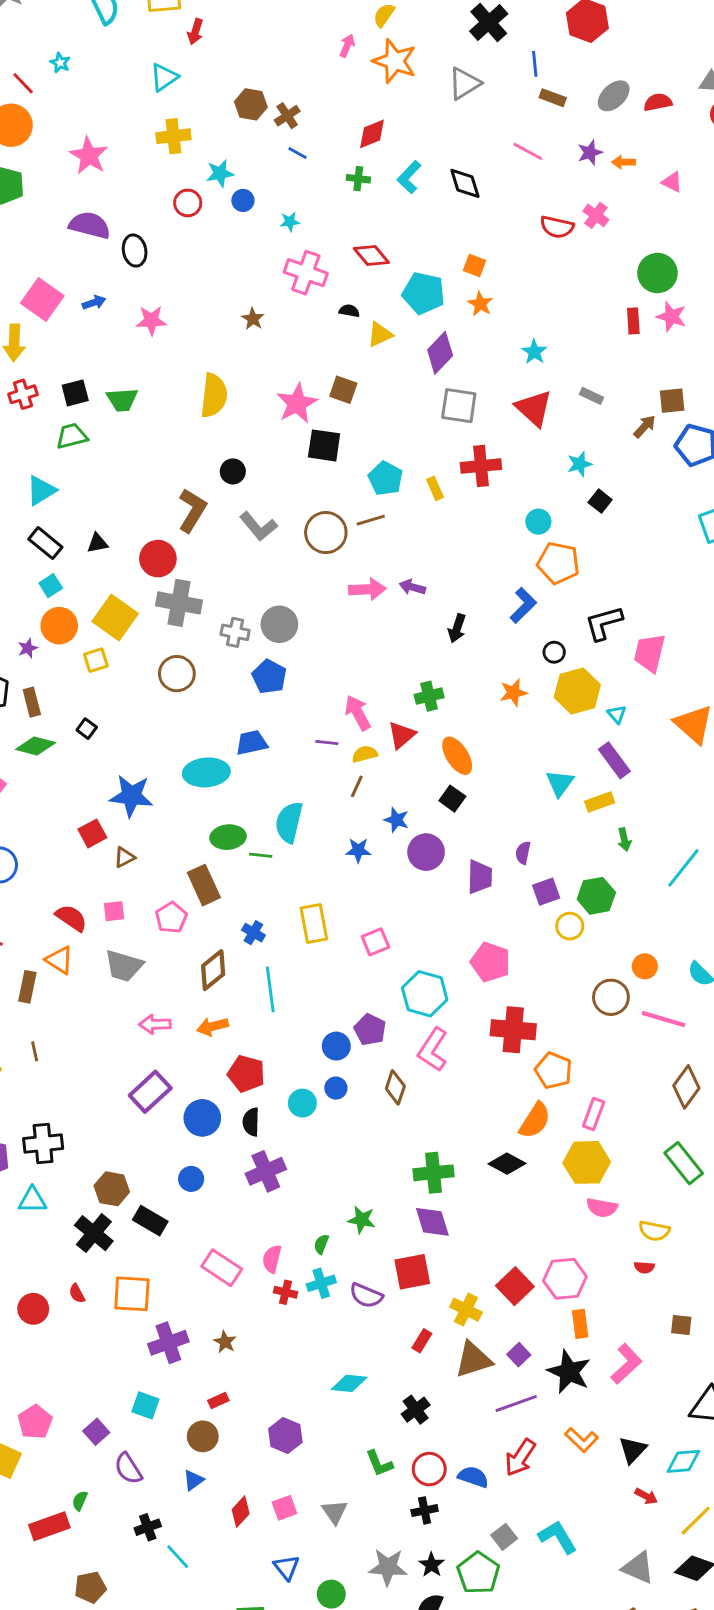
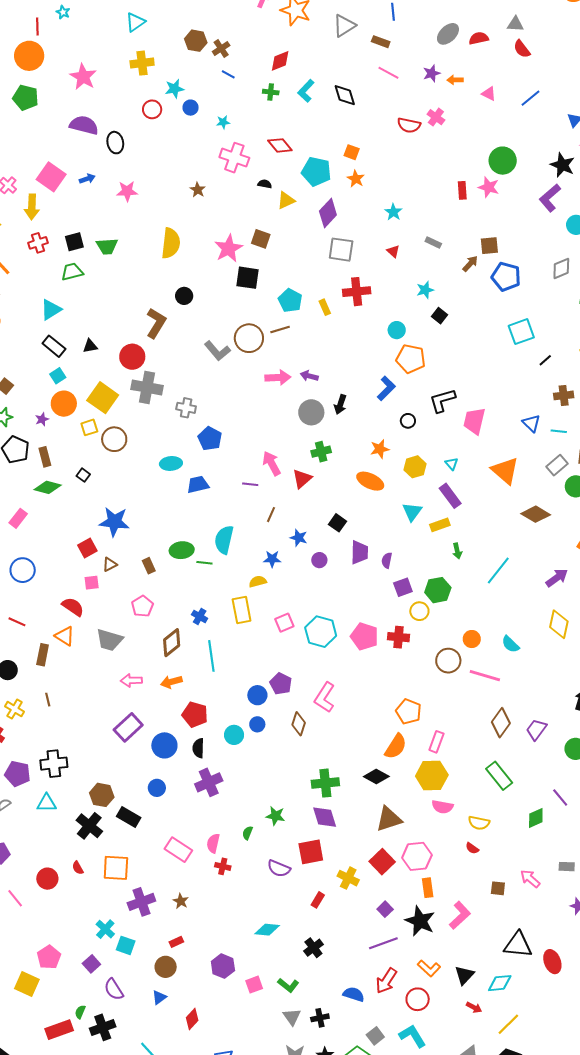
red line: (23, 83) -> (37, 27), turned 42
brown rectangle: (553, 98) -> (381, 42), moved
green circle: (657, 273) -> (503, 161), moved
red triangle: (534, 408) -> (393, 251), size x0.5
gray L-shape: (259, 526) -> (217, 351), moved
gray circle: (279, 624) -> (311, 412), moved
brown circle: (177, 674) -> (114, 439), moved
yellow hexagon: (577, 691) -> (415, 467), moved, size x0.7
yellow semicircle: (365, 754) -> (258, 582), moved
orange ellipse: (457, 756) -> (370, 481), moved, turned -32
cyan ellipse: (206, 772) -> (171, 463), moved, size x0.7
purple circle: (426, 852) -> (319, 560), size x0.6
purple trapezoid: (480, 877) -> (359, 552), moved
brown rectangle: (204, 885) -> (149, 566), moved, size x0.6
pink square: (114, 911) -> (92, 583), moved
cyan hexagon: (425, 994) -> (321, 632), moved
red cross: (513, 1030) -> (399, 637), moved, size x0.7
red semicircle: (644, 1267) -> (472, 848), turned 32
cyan cross: (321, 1283) -> (105, 929), moved, turned -30
brown triangle: (473, 1360) -> (389, 819), moved
green L-shape: (379, 1463) -> (288, 985), turned -30
red circle: (429, 1469) -> (418, 999), moved
pink square: (284, 1508) -> (254, 985), moved
gray triangle: (335, 1512) -> (292, 1017), moved
black cross: (148, 1527) -> (103, 1027), moved, size x1.4

